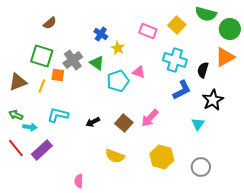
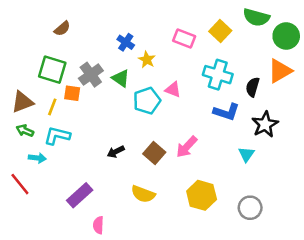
blue L-shape: (182, 90) -> (226, 112), turned 45
green arrow: (16, 115) -> (25, 131), moved
cyan L-shape: (58, 115) -> (57, 136), moved
purple rectangle: (42, 150) -> (80, 195), moved

